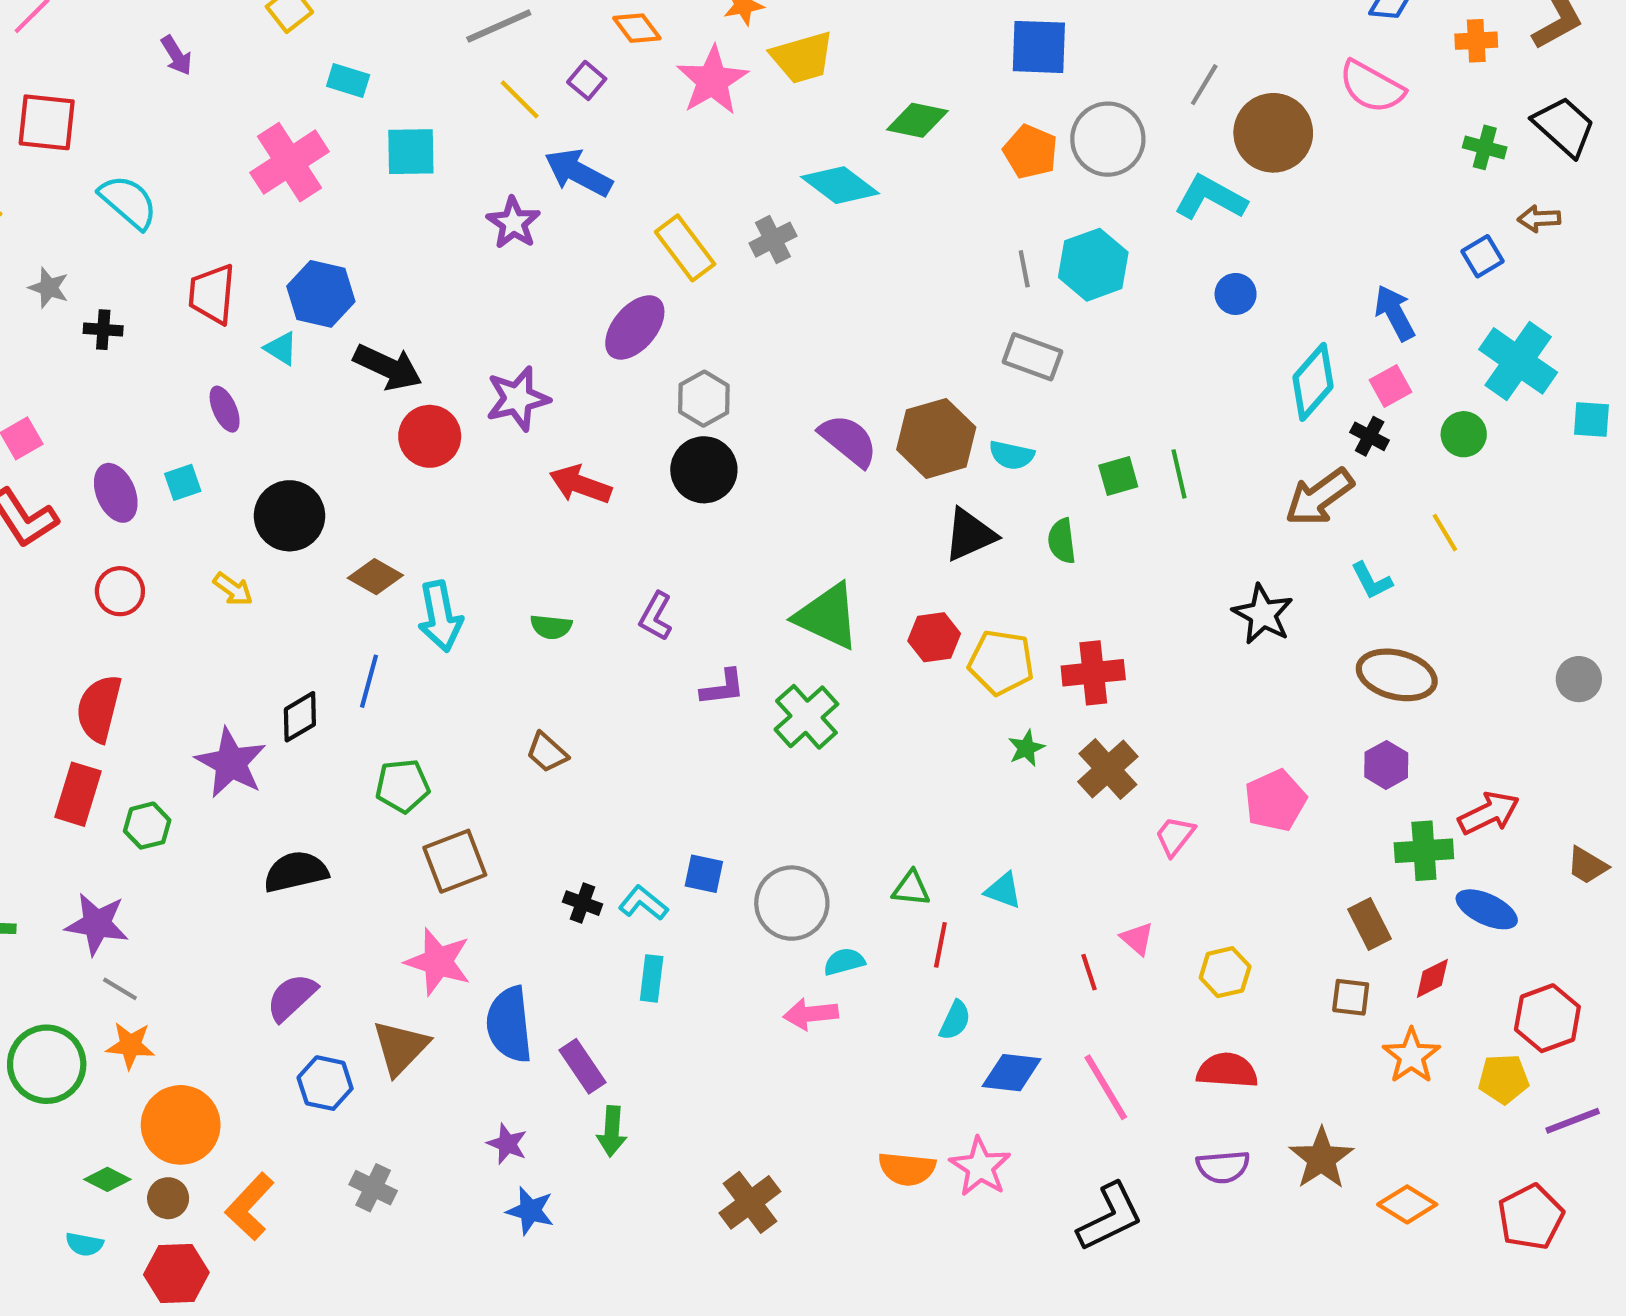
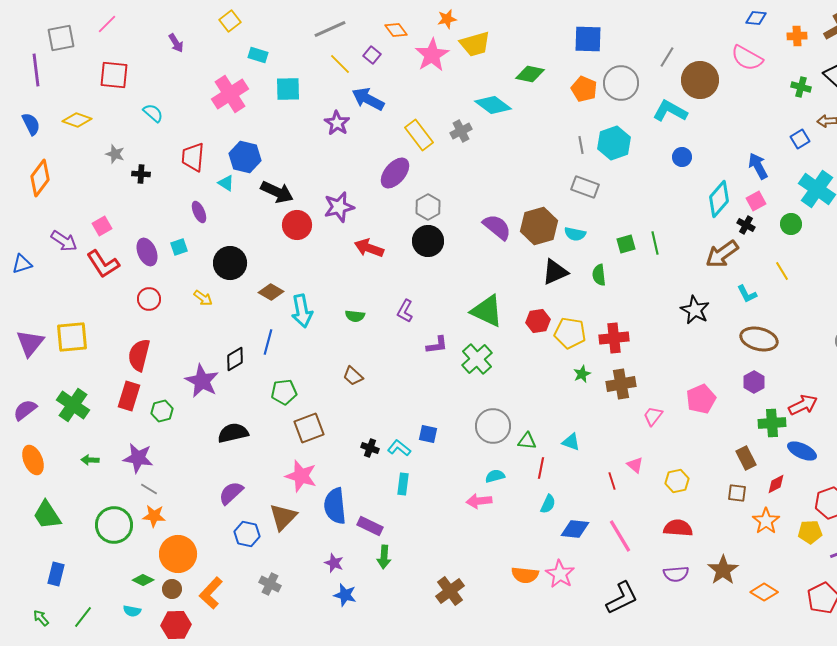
cyan semicircle: (128, 202) -> (153, 113), size x0.7
brown cross: (1108, 769) -> (621, 384), turned 32
gray circle: (792, 903) -> (493, 426), moved
purple rectangle: (583, 1066) -> (370, 526), turned -30

